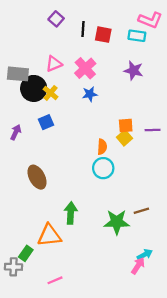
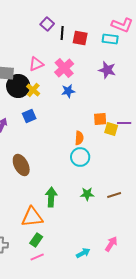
purple square: (56, 19) -> (47, 24), moved
yellow square: (125, 138) -> (111, 129), moved, turned -32
green star: (117, 222) -> (87, 194), moved, size x0.6
green rectangle: (26, 253) -> (36, 240), moved
cyan arrow: (145, 255) -> (83, 253), moved

